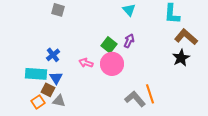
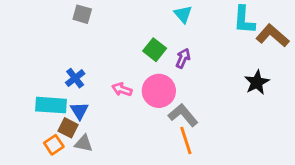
brown L-shape: (186, 37) -> (272, 35), moved
green square: (109, 45) -> (155, 50), moved
orange line: (150, 94) -> (186, 141), moved
gray L-shape: (135, 99) -> (183, 115), moved

